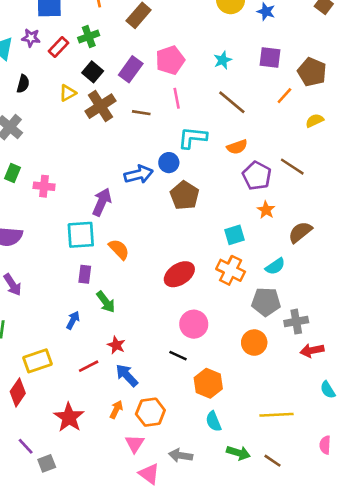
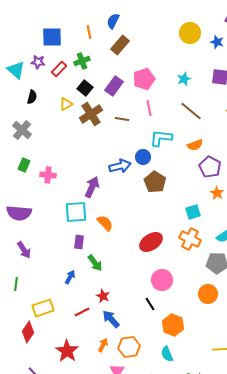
black line: (178, 356) -> (150, 304), turned 32
cyan semicircle: (213, 421) -> (167, 354), moved

